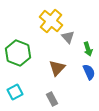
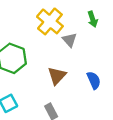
green arrow: (88, 49) -> (93, 19), moved

